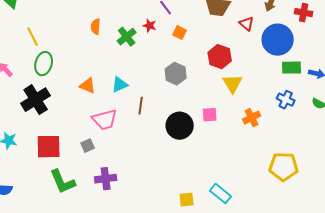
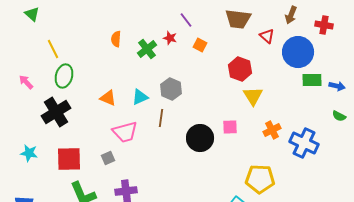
gray hexagon: (176, 74) -> (171, 89), moved
blue cross: (286, 100) -> (304, 143), moved, size x1.6
yellow pentagon: (284, 167) -> (260, 179), moved

